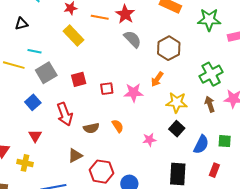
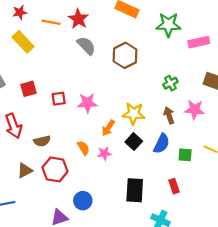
green cross: (211, 74) -> (170, 83), size x0.6
orange arrow: (157, 79) -> (108, 128), moved
orange semicircle: (118, 126) -> (83, 148), moved
blue semicircle: (201, 144) -> (162, 144), moved
red rectangle: (214, 170) -> (174, 186), turned -40
red hexagon: (102, 172) -> (55, 169), moved

